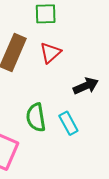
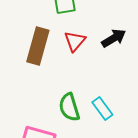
black arrow: (86, 86) -> (114, 38), moved

